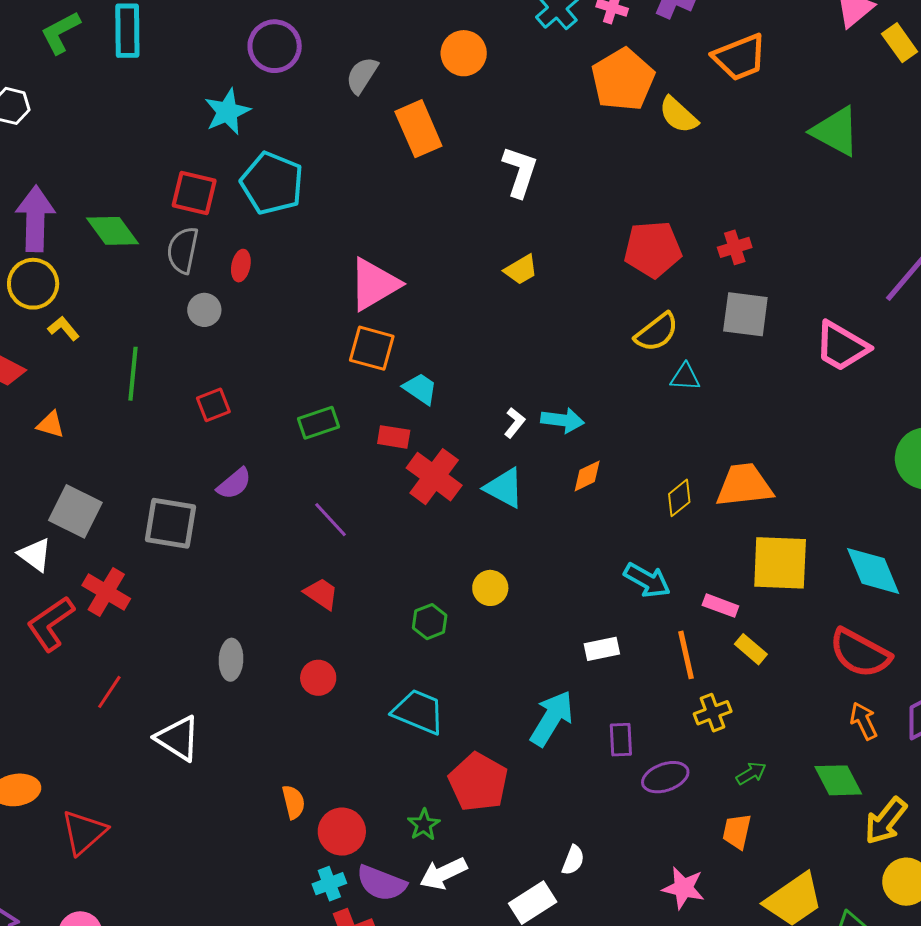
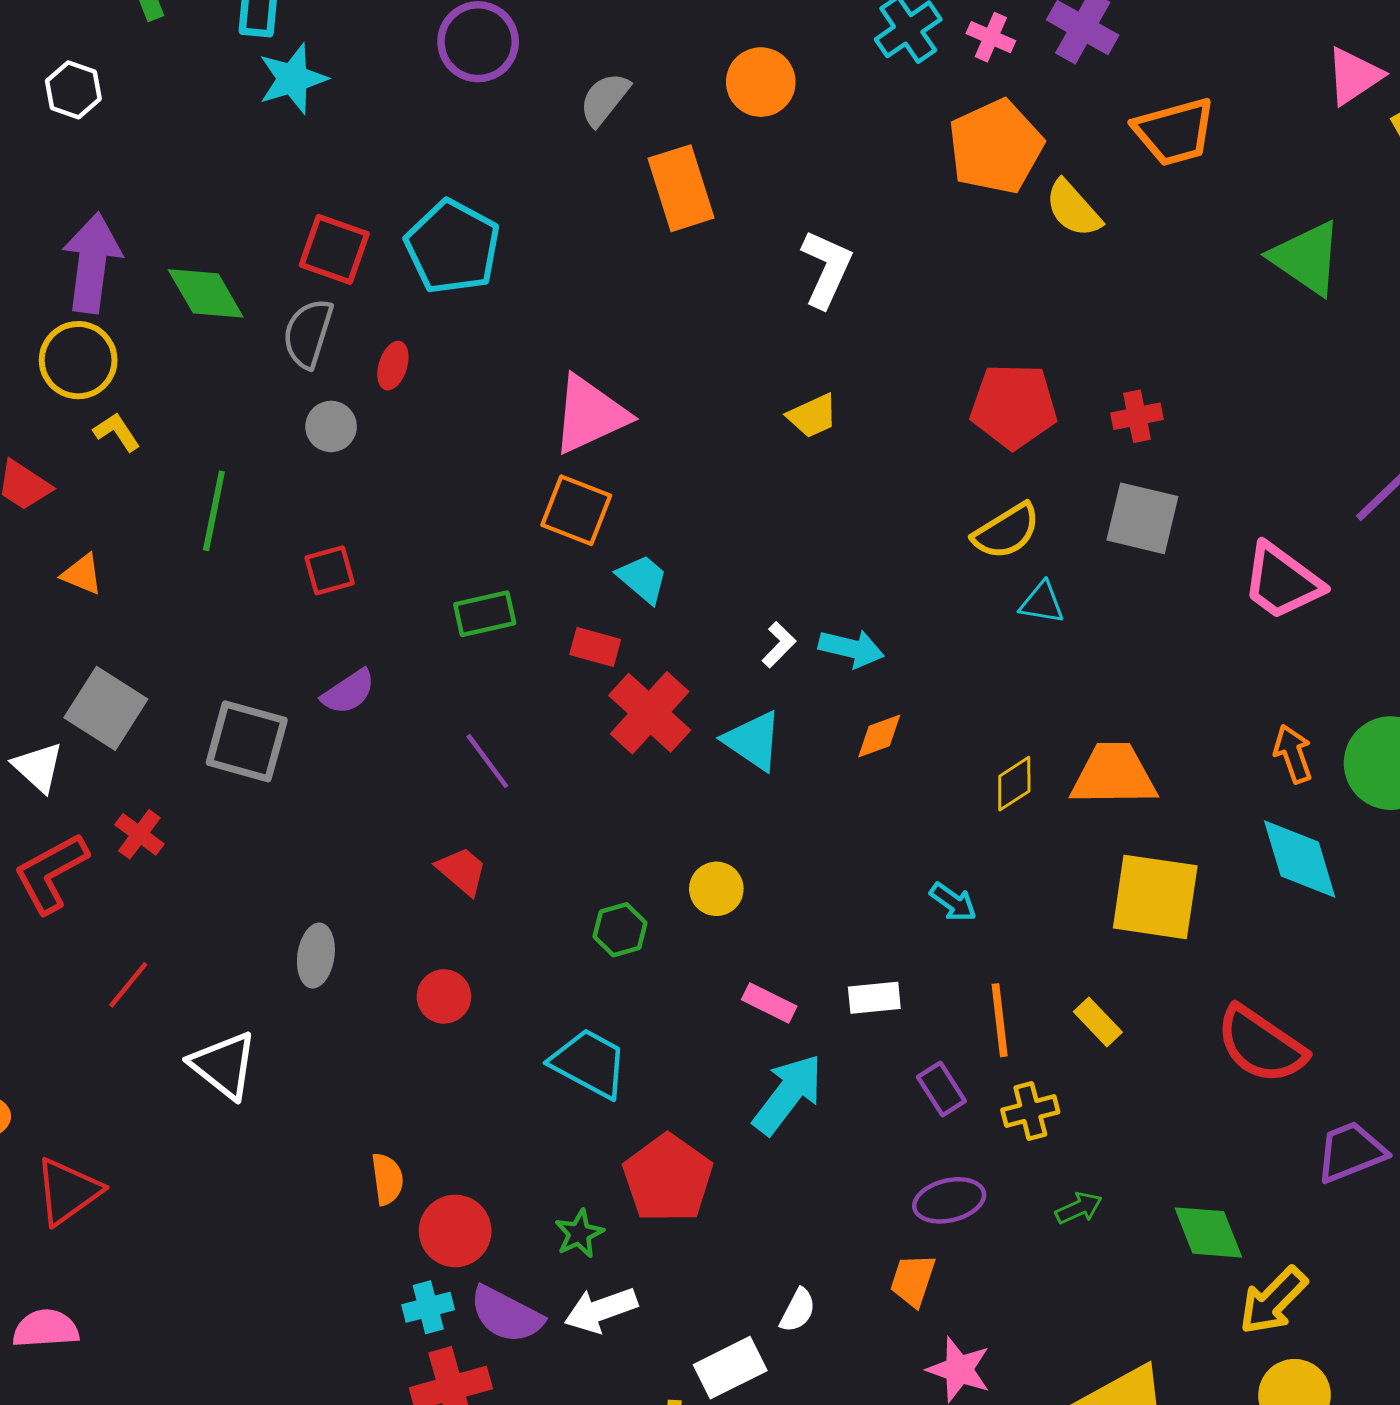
cyan star: (227, 112) -> (293, 79), moved
cyan diamond: (873, 571) -> (1300, 859), moved
cyan arrow: (647, 580) -> (953, 902), size x0.7
red cross: (106, 592) -> (139, 834), size x0.7
pink rectangle: (720, 606) -> (769, 1003), moved
orange arrow: (864, 721) -> (1293, 754), moved
purple rectangle: (621, 740) -> (941, 1089), moved, turned -36
orange trapezoid: (737, 831) -> (913, 1280), moved

